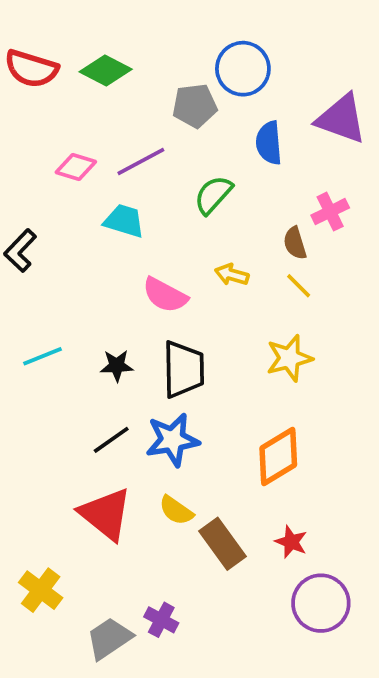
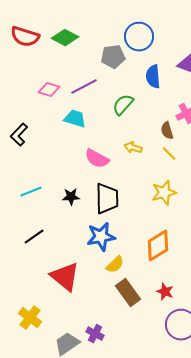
black line: (111, 440) -> (34, 237), moved
yellow semicircle: (176, 510) -> (115, 265), moved, turned -78

